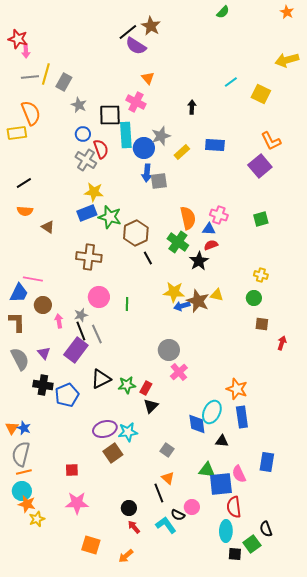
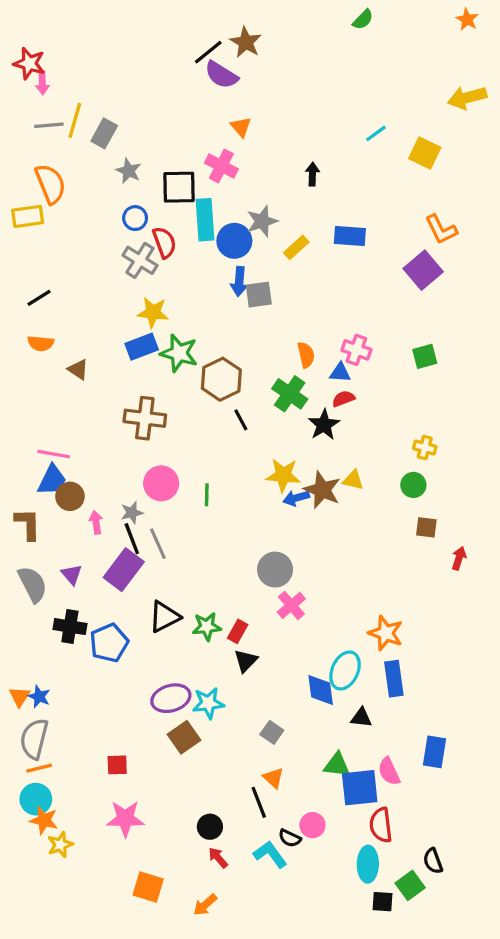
orange semicircle: (188, 218) -> (306, 355), size x0.7
blue trapezoid: (19, 293) -> (52, 480), moved

